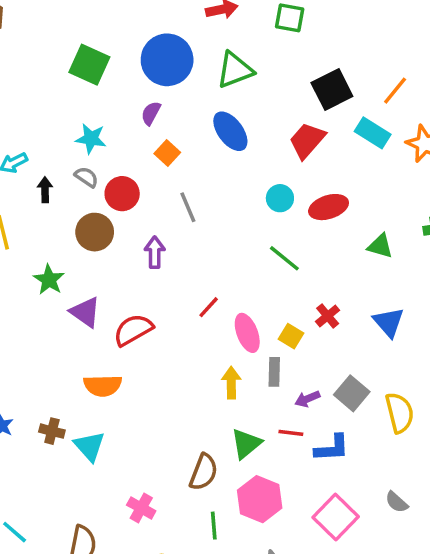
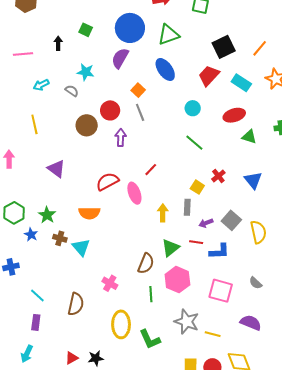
green square: (89, 65) -> (86, 30), size x0.6
purple semicircle: (151, 113) -> (120, 58), size x1.5
cyan rectangle: (373, 133) -> (241, 83), moved
orange square: (167, 153) -> (138, 90), moved
gray semicircle: (86, 177) -> (72, 91), moved
black arrow: (45, 190) -> (58, 43), moved
red circle: (122, 194) -> (110, 110), moved
red ellipse: (329, 207) -> (234, 115), moved
green star: (49, 280) -> (47, 215), moved
purple triangle: (85, 312) -> (56, 169), moved
pink ellipse: (247, 333) -> (134, 193), moved
pink square: (336, 517) -> (221, 291), turned -30

